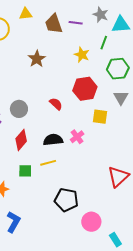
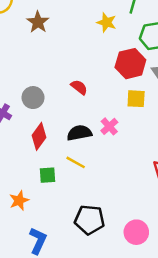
brown star: (37, 59) -> (38, 22), moved
red hexagon: (85, 89) -> (130, 64), moved
yellow line: (48, 163) -> (76, 162), turned 49
black pentagon: (66, 200) -> (89, 220), moved

